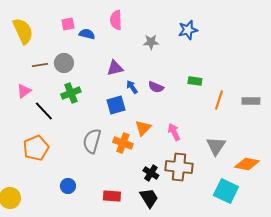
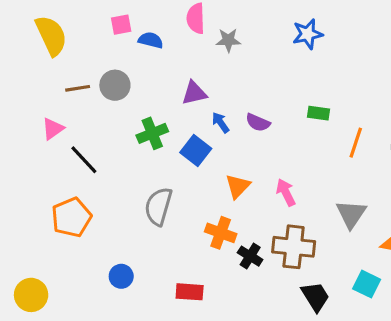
gray star: (151, 42) -> (228, 40), moved
green cross: (71, 93) -> (152, 133), moved
blue square: (116, 105) -> (196, 150), turned -36
orange cross: (123, 143) -> (221, 233), moved
cyan square: (226, 191) -> (367, 284), size x0.7
black trapezoid: (149, 198) -> (315, 296), moved

